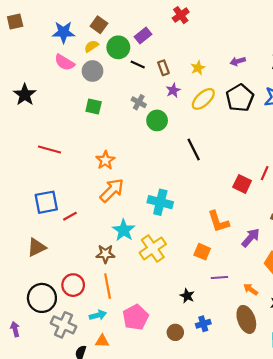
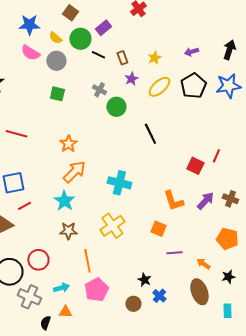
brown square: (99, 25) -> (70, 13), moved
yellow semicircle: (91, 46) -> (55, 38), turned -104
red line: (70, 216) -> (24, 206), moved
cyan star: (124, 230) -> (64, 201), moved
purple arrow: (251, 238) -> (205, 201), moved
orange line: (108, 286) -> (87, 261), moved
black star: (187, 296) -> (144, 280), moved
blue cross: (203, 324) -> (159, 296), turned -32

